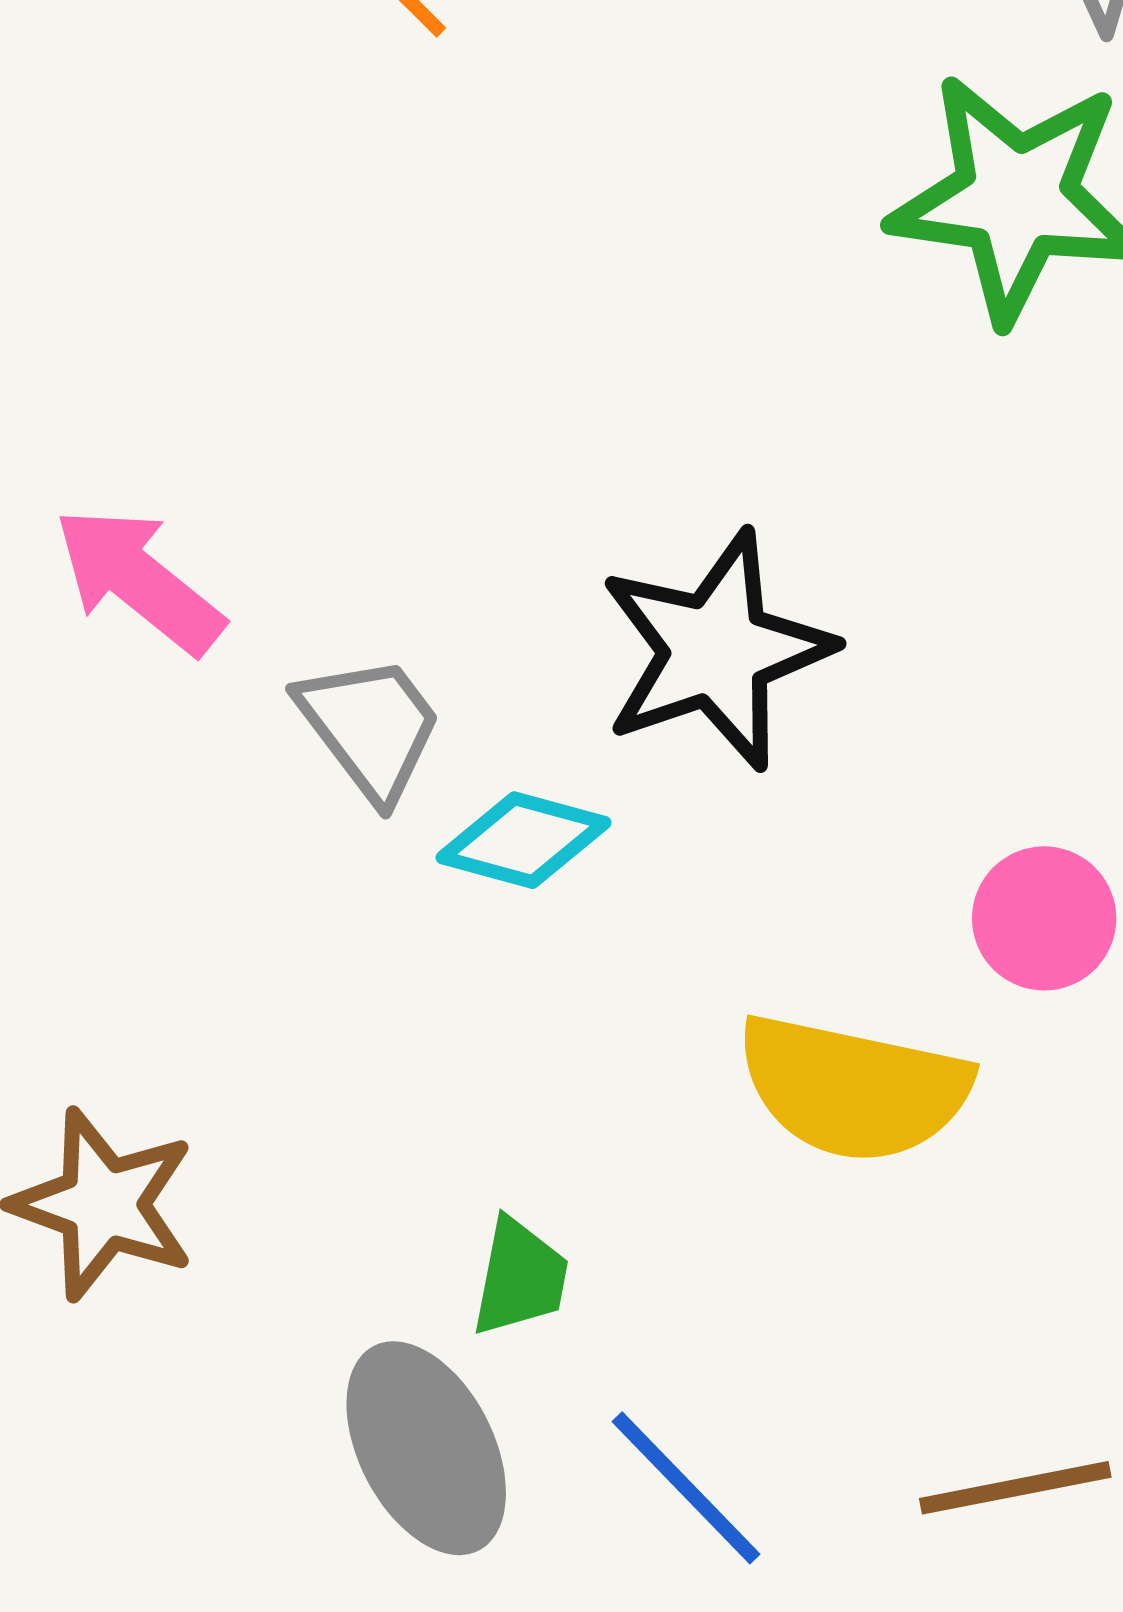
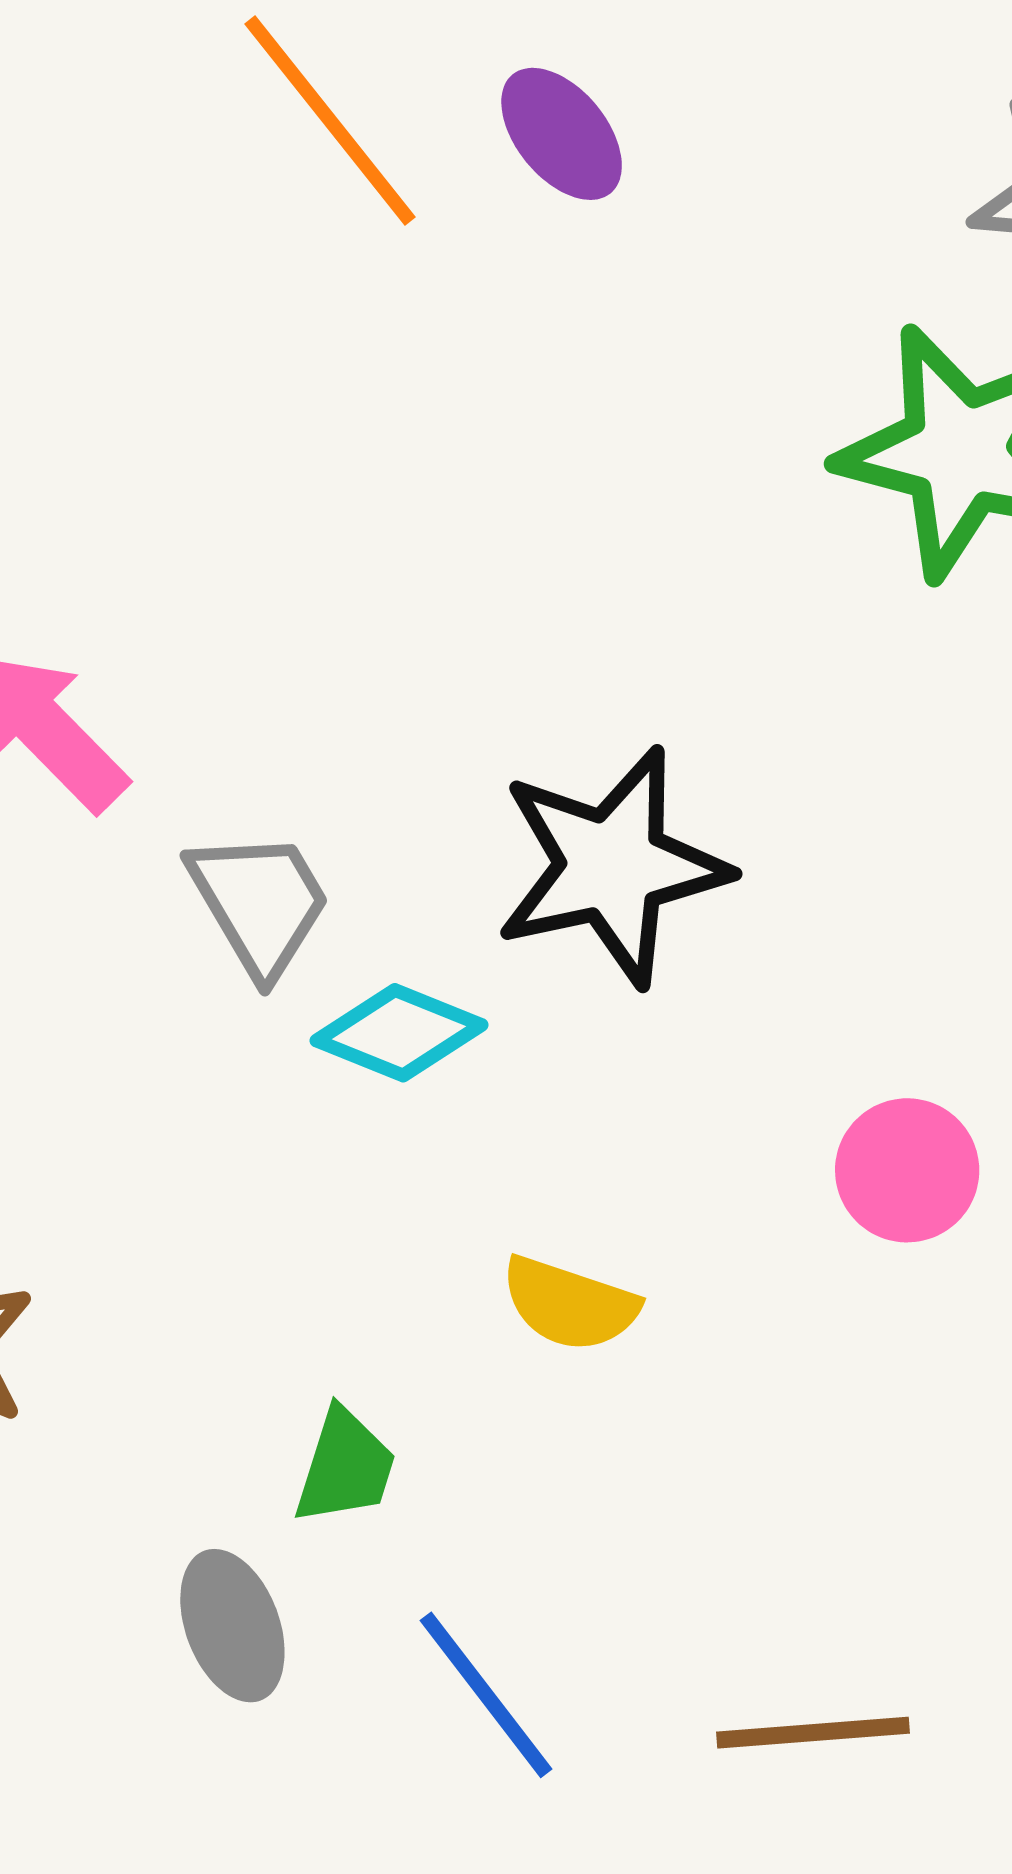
yellow semicircle: (853, 1088) -> (570, 1304), moved, size x0.6
gray ellipse: (426, 1448) -> (232, 1626), size x0.7

